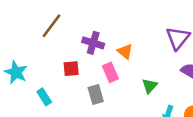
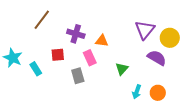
orange triangle: (125, 52) -> (102, 41), turned -32
cyan rectangle: (44, 97) -> (36, 69), moved

